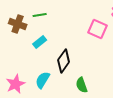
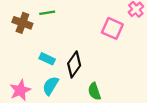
cyan rectangle: (40, 42) -> (47, 59), moved, turned 64

